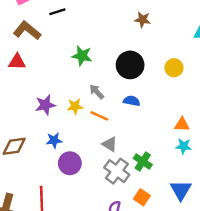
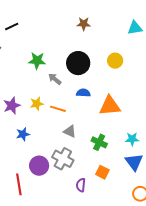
gray arrow: (97, 92) -> (55, 79), moved
orange triangle: (182, 125) -> (110, 106), moved, size x1.6
cyan star: (184, 146) -> (132, 139), moved
purple circle: (70, 163) -> (39, 166), moved
gray cross: (117, 171) -> (63, 159), moved

